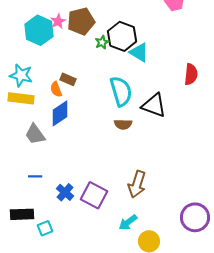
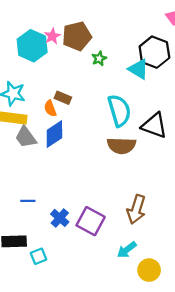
black hexagon: (122, 36) -> (154, 52), moved
brown semicircle: (123, 124) -> (121, 146), size x1.5
gray trapezoid: (35, 134) -> (26, 137), moved

